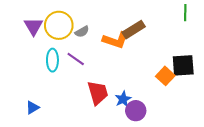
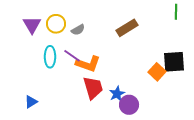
yellow circle: (59, 25) -> (56, 24), size x0.7
orange L-shape: (116, 40) -> (88, 64), moved

